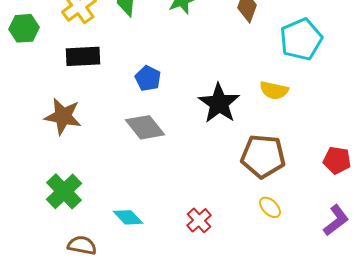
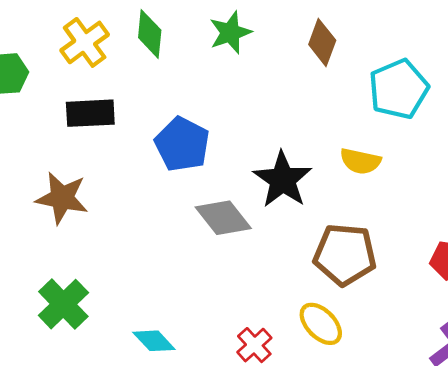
blue pentagon: (148, 78) -> (182, 144), size x1.5
gray diamond: (145, 127) -> (223, 218), moved
yellow ellipse: (270, 207) -> (321, 324), moved, size x1.4

